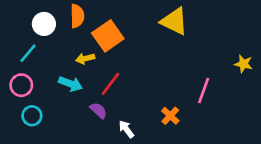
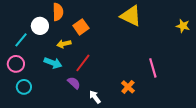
white circle: (44, 24) -> (40, 26), moved
orange square: (108, 36) -> (81, 27), size x0.7
yellow star: (243, 64) -> (183, 26), moved
pink line: (204, 90) -> (153, 68), turned -36

